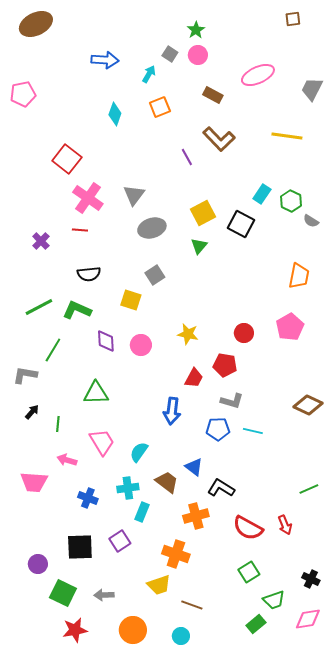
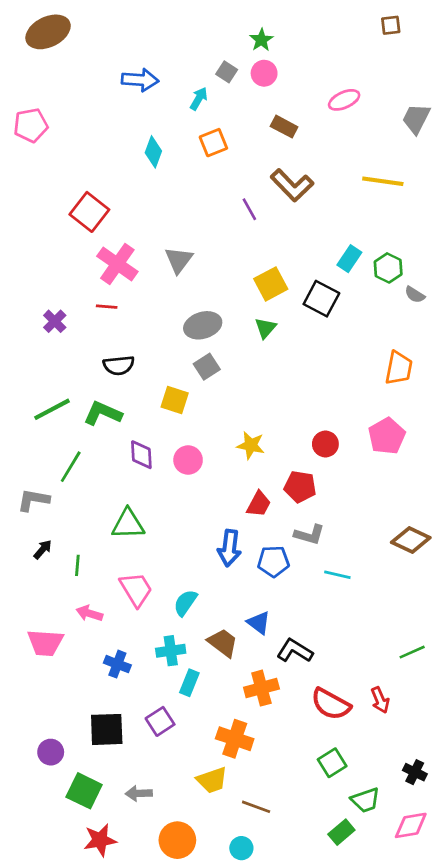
pink ellipse: (258, 75) -> (344, 100), size x0.7
gray ellipse: (152, 228) -> (203, 325), moved
blue pentagon: (218, 429) -> (273, 561), moved

